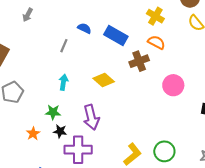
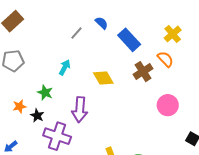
brown cross: (139, 61) -> (143, 72), turned -30
black star: (60, 131) -> (37, 116), moved

